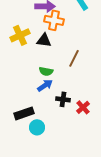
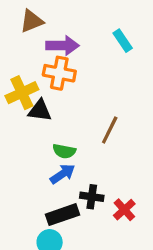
orange cross: (54, 20) -> (59, 73), moved
black triangle: (44, 40) -> (40, 111), moved
black rectangle: (24, 113) -> (63, 215), moved

